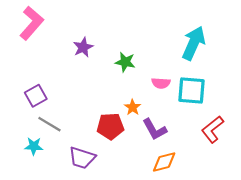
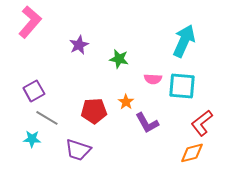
red pentagon: (110, 126) -> (94, 111), moved
orange diamond: (164, 162) -> (192, 153), moved

